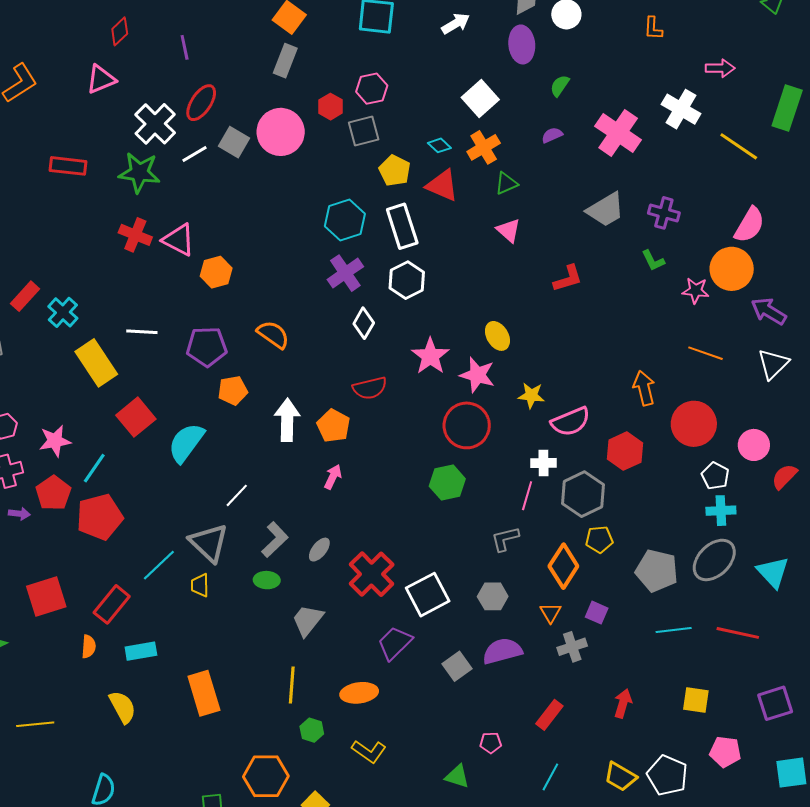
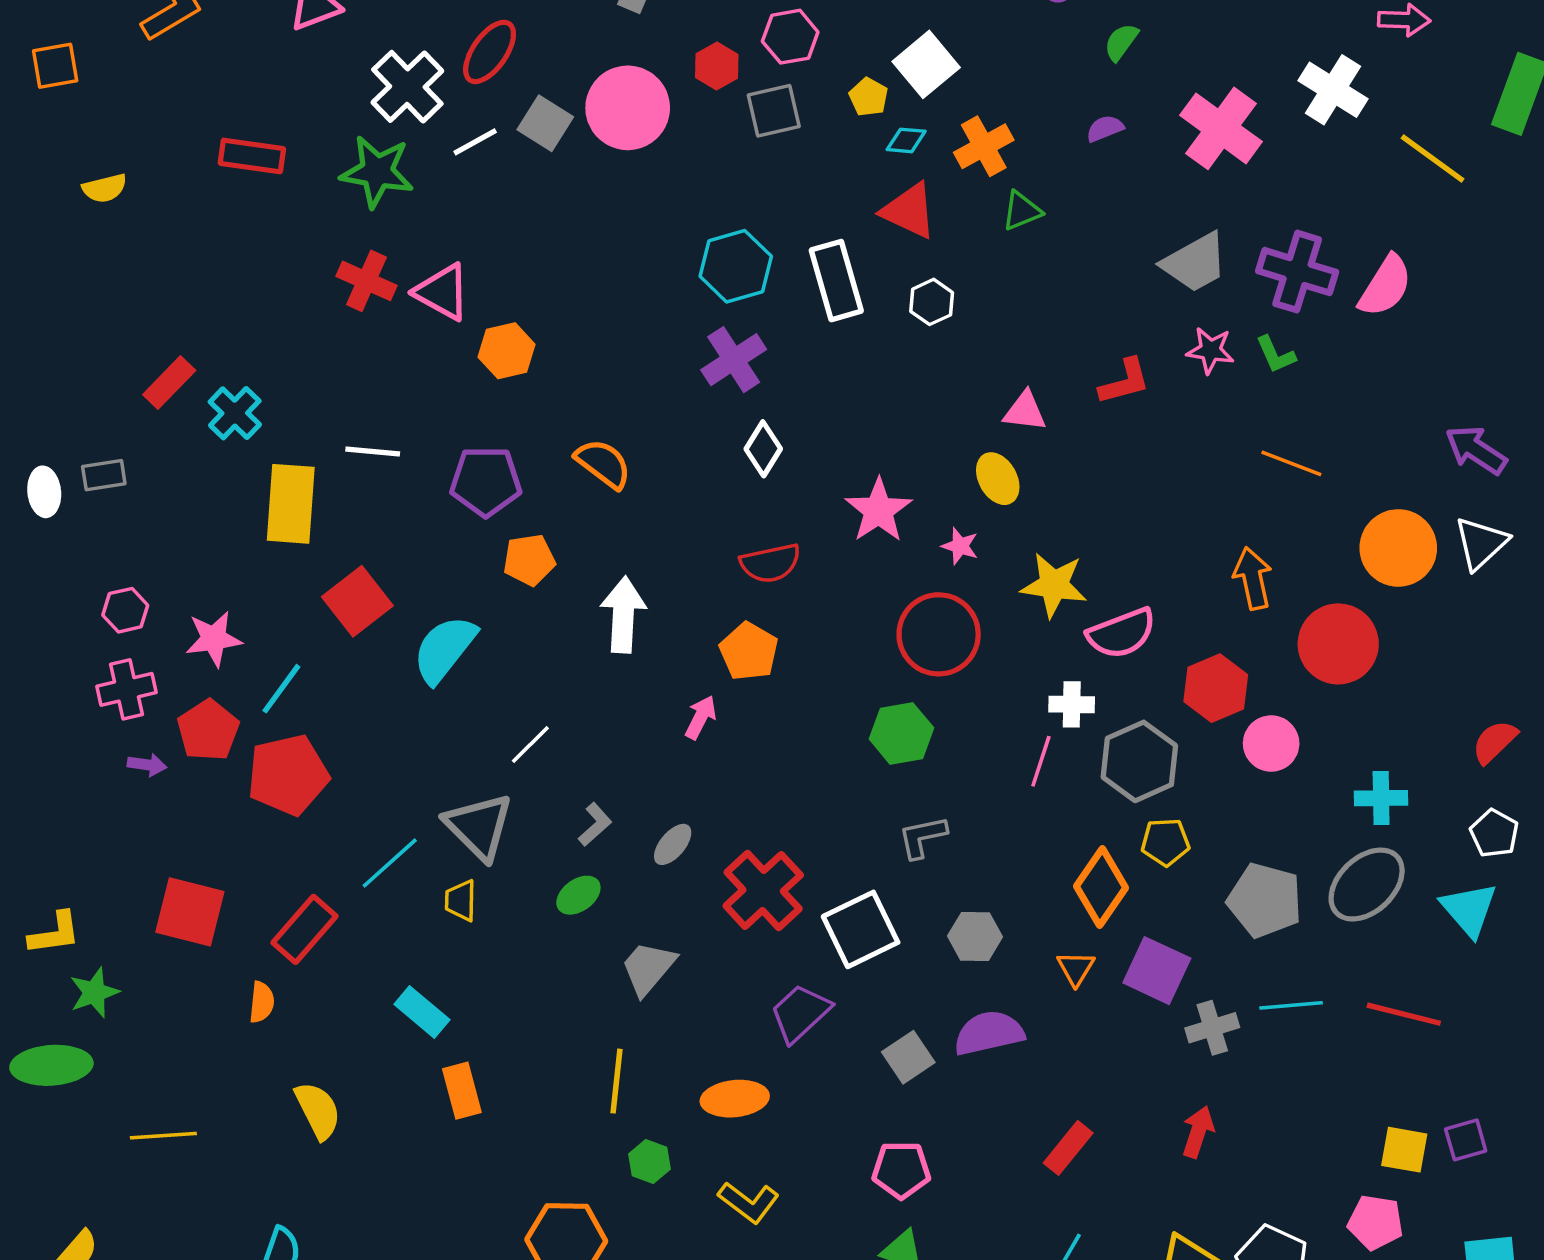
white square: (480, 98) -> (926, 64), moved
cyan diamond: (439, 145) -> (906, 140), turned -40
yellow pentagon: (395, 171) -> (869, 97), moved, size x0.7
purple cross: (664, 213) -> (1297, 272), size x1.4
pink semicircle: (750, 225) -> (1385, 286), moved
pink triangle: (509, 230) -> (1025, 411), moved, turned -36
orange circle: (732, 269) -> (1398, 548), moved
white hexagon: (407, 280) -> (932, 302), moved, size x0.7
pink star: (696, 291) -> (1210, 350), moved
orange line: (706, 353) -> (1291, 463), moved
yellow rectangle: (96, 363) -> (291, 504), turned 36
pink star: (477, 375) -> (960, 546), size x0.6
yellow star: (531, 395) -> (1054, 585), size x1.4
orange pentagon: (334, 426) -> (749, 651), moved
pink circle: (754, 445) -> (1271, 744), moved
white pentagon: (715, 476) -> (1494, 833), moved
gray L-shape: (505, 539) -> (922, 837), moved
gray L-shape: (275, 540) -> (595, 825), size x0.7
green ellipse: (267, 580) -> (578, 895), turned -40
red square: (46, 596) -> (190, 912), turned 30
purple square: (597, 613) -> (1157, 971), size x1.6
gray cross: (572, 647) -> (1212, 1028), moved
cyan rectangle: (141, 651) -> (422, 1012), moved, turned 48
orange rectangle: (204, 693) -> (462, 1091), size x0.7
yellow square: (696, 700) -> (1404, 1150), moved
purple square: (775, 703) -> (1466, 1140), size x0.7
pink pentagon: (491, 743) -> (901, 1170), moved, size x1.5

